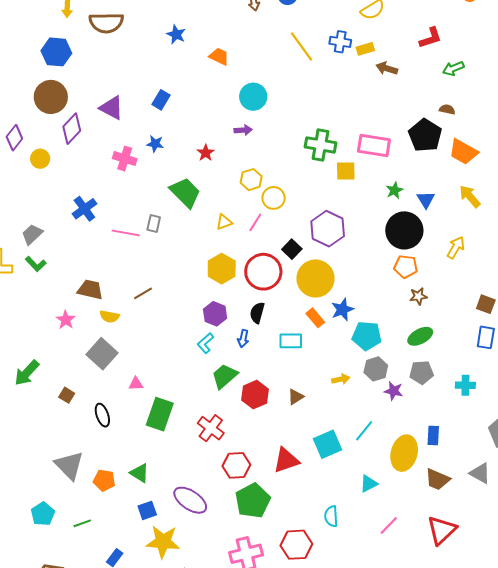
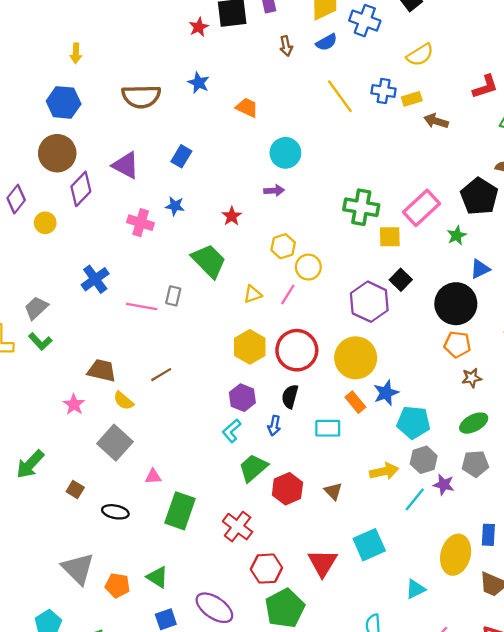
brown semicircle: (106, 23) -> (141, 96), moved
pink rectangle: (374, 146) -> (422, 208), turned -52
green star: (394, 190) -> (457, 235), moved
blue triangle: (426, 200) -> (480, 269), turned 36
black square: (292, 249) -> (401, 280), moved
yellow semicircle: (110, 317) -> (123, 401), turned 30
yellow arrow: (341, 379) -> (384, 471), size x1.4
brown triangle: (296, 397) -> (333, 491), turned -42
black ellipse: (102, 415) -> (115, 512), turned -60
cyan line: (364, 431) -> (415, 499), moved
red triangle: (286, 460) -> (323, 563), turned -40

